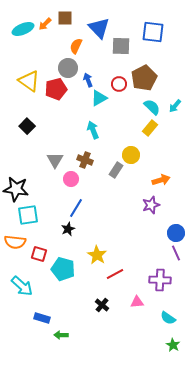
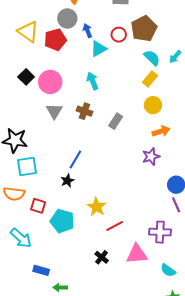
yellow circle: (131, 155) -> (153, 105), moved
pink circle: (71, 179) -> (50, 82), moved, size x1.5
pink triangle: (137, 302) -> (137, 254), size x1.6

